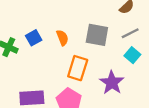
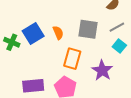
blue square: (34, 38) -> (33, 34), size x1.5

